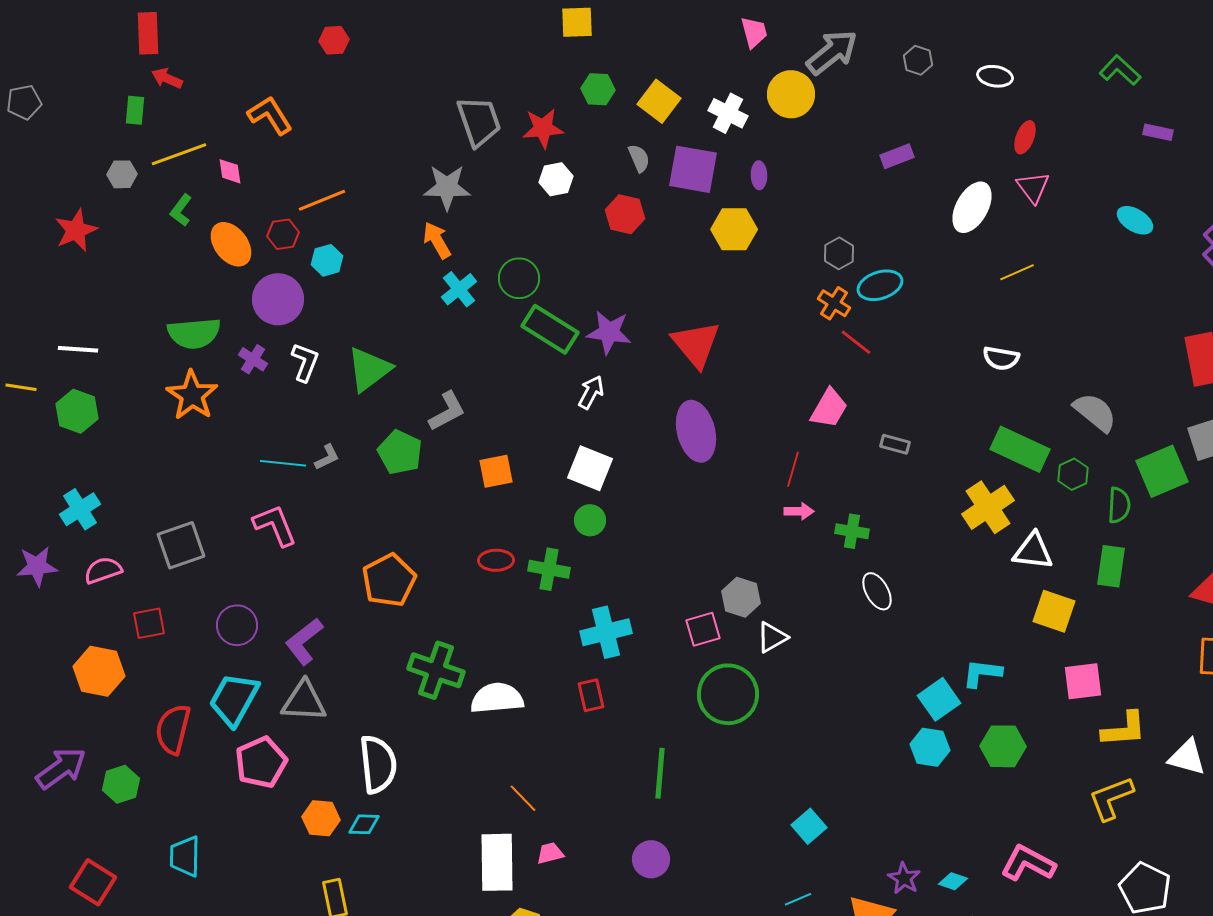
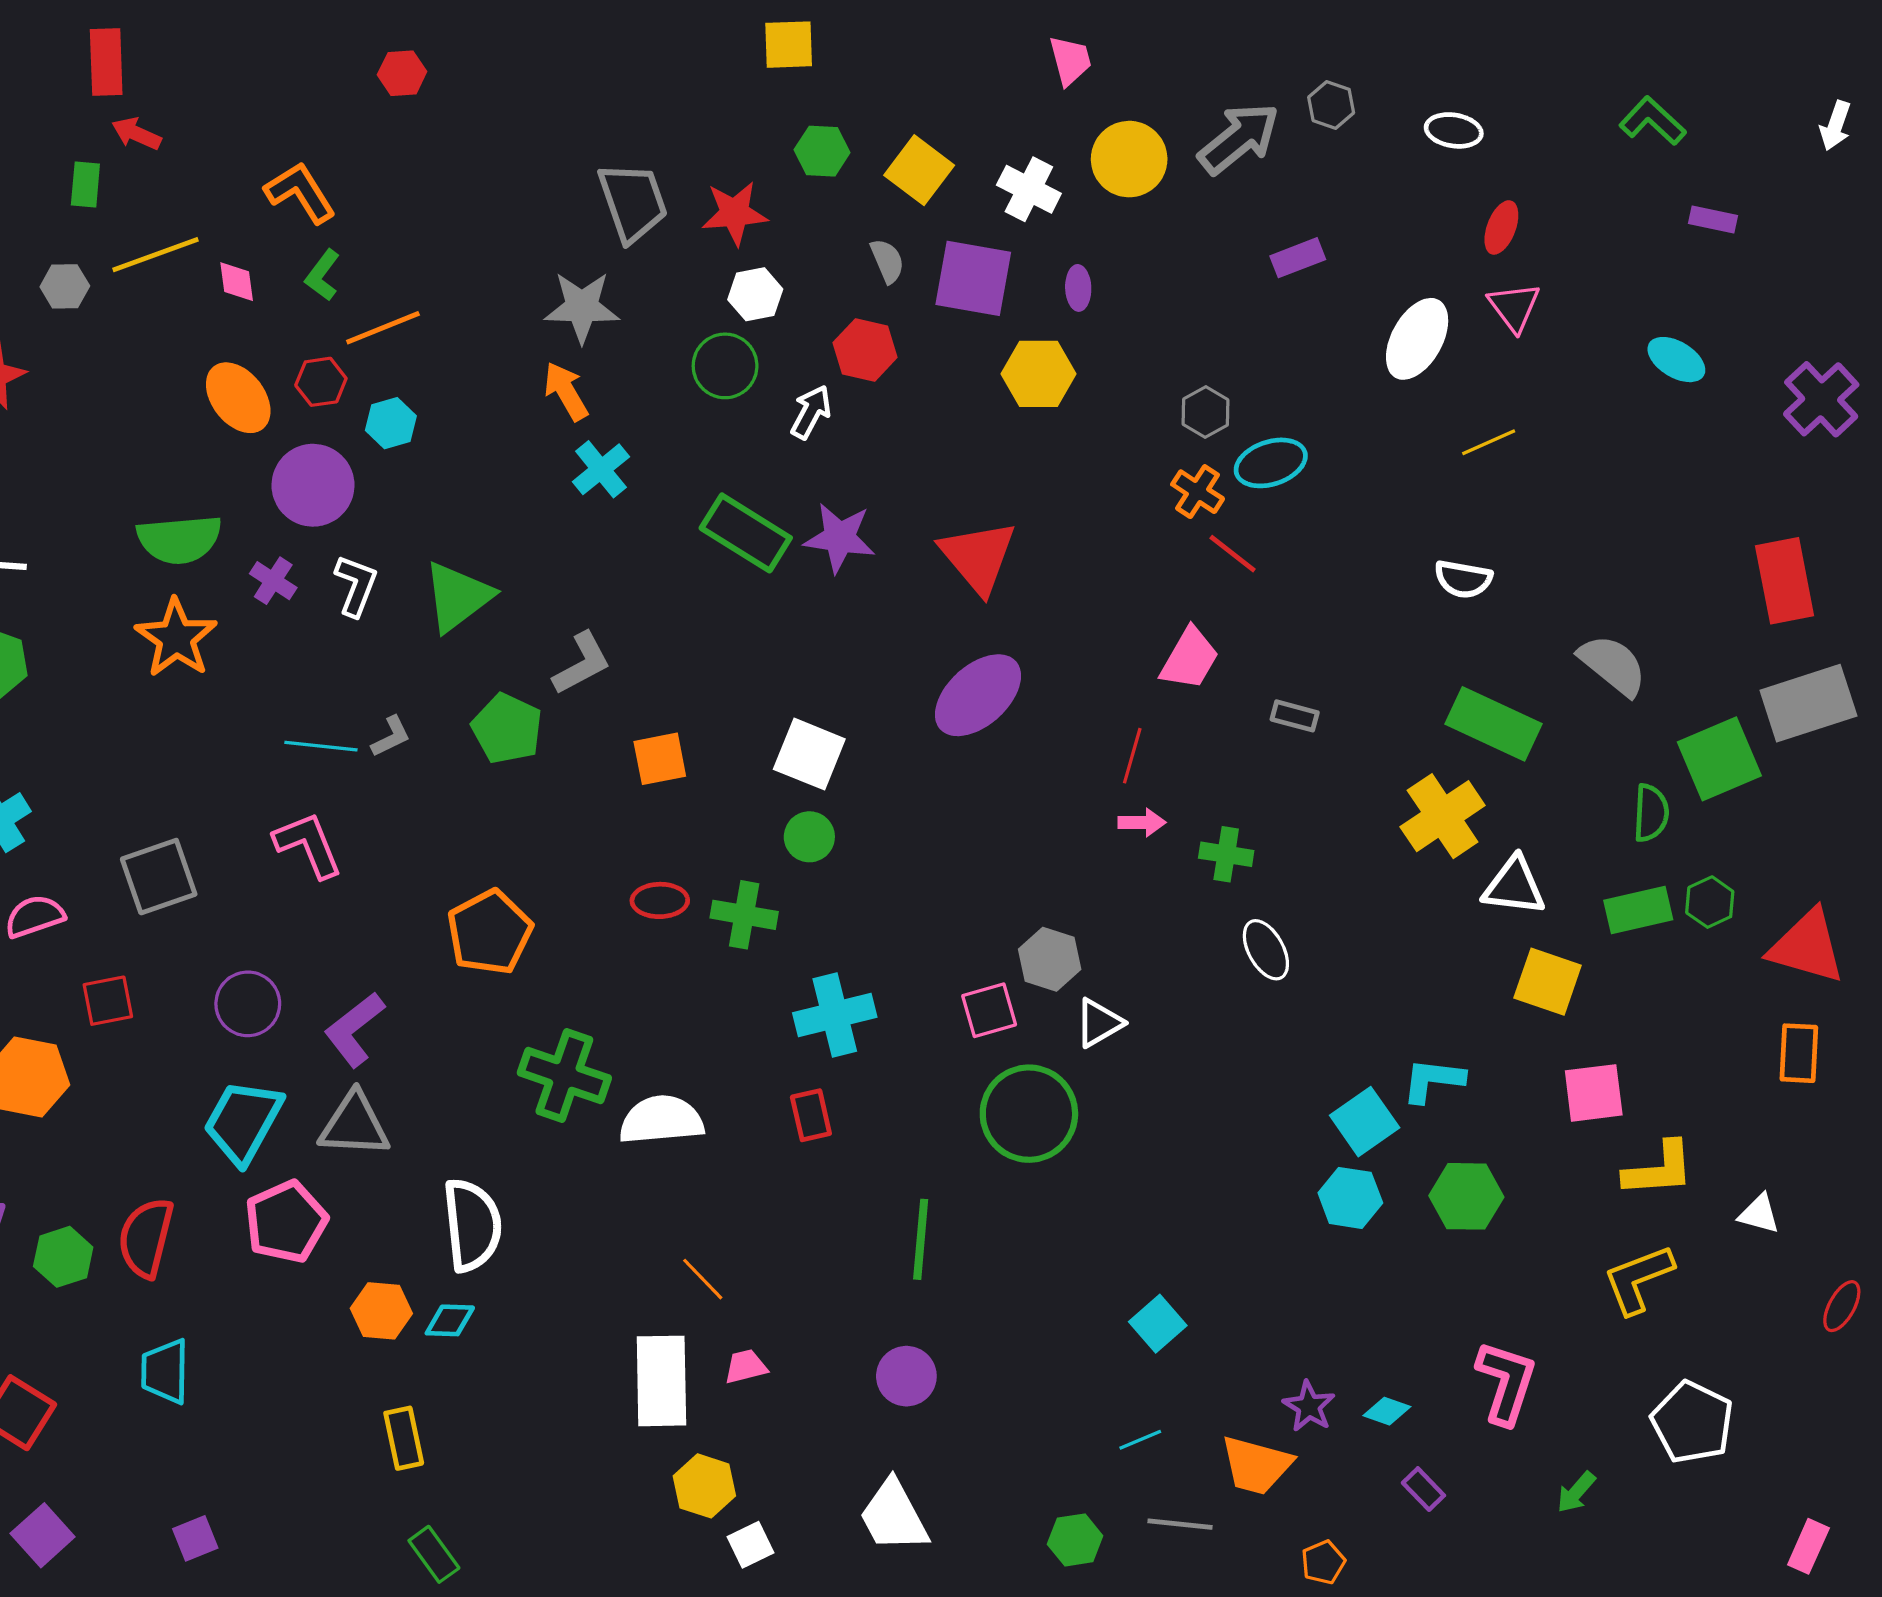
gray arrow: (832, 52) -> (1239, 138), moved
green L-shape: (181, 210) -> (323, 275), moved
green circle: (519, 278) -> (725, 366), moved
white arrow: (591, 392) -> (811, 412), moved
purple ellipse: (696, 431) -> (978, 695), turned 62
green hexagon: (1073, 474) -> (1710, 902), moved
green rectangle: (1111, 566) -> (1638, 910), turned 69
red semicircle: (173, 729) -> (146, 1238), moved
white triangle: (1187, 757) -> (1759, 1214), size x0.7
pink L-shape: (1028, 863) -> (1506, 1382), turned 80

